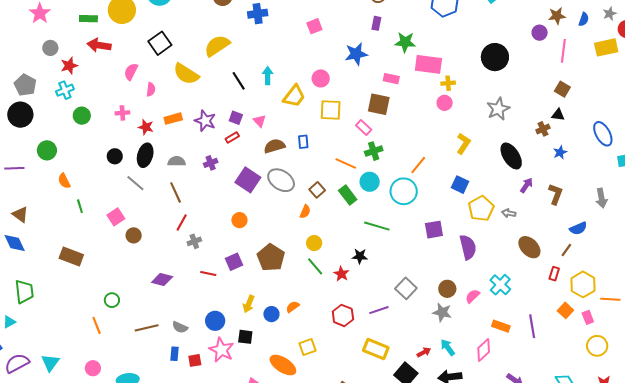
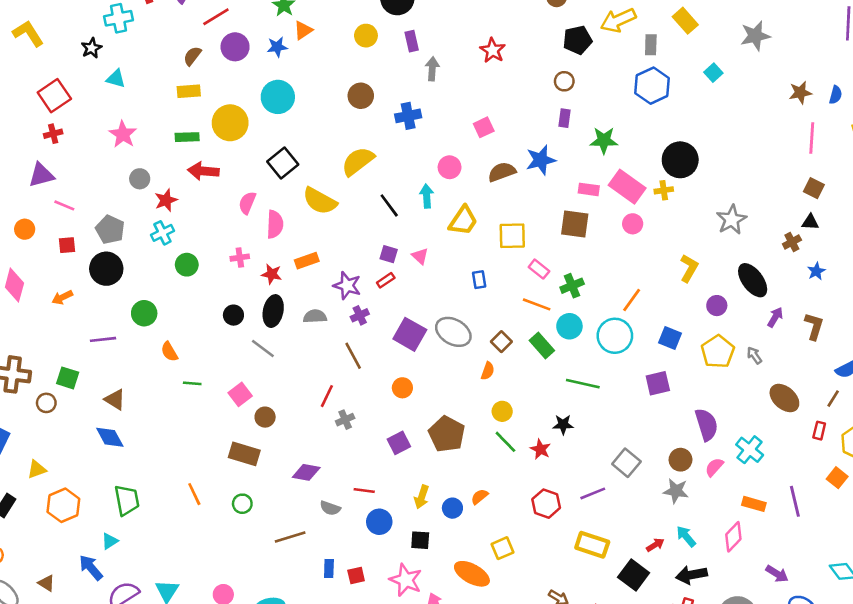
purple circle: (540, 33) -> (717, 306), moved
black circle: (495, 57) -> (680, 160), moved
pink rectangle: (428, 64) -> (627, 187), moved, turned 32
pink circle: (321, 78) -> (450, 167), moved
pink semicircle: (151, 89) -> (275, 224), size x1.5
pink circle: (445, 103) -> (633, 224), moved
purple star: (205, 121) -> (347, 286), moved
pink rectangle: (364, 128) -> (539, 269), moved
brown semicircle: (274, 146) -> (502, 172), moved
blue square: (460, 185) -> (670, 338), moved
brown line: (176, 193) -> (353, 356), moved
green line: (80, 206) -> (192, 383), turned -64
gray arrow: (509, 213) -> (754, 355), turned 48
purple semicircle: (468, 247) -> (706, 425), moved
brown rectangle: (71, 256) -> (244, 454), moved
red line: (208, 273) -> (364, 491), moved
orange line: (97, 325) -> (194, 494), moved
gray semicircle: (180, 327) -> (330, 508), moved
pink star: (221, 350) -> (406, 580), moved

